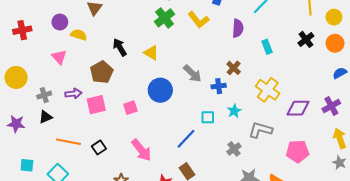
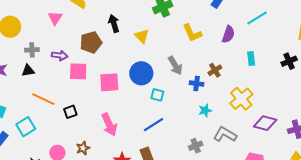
yellow L-shape: (199, 20) -> (192, 33), moved
pink square: (130, 108) -> (109, 82), size x1.5
cyan square: (208, 117) -> (157, 95), moved

